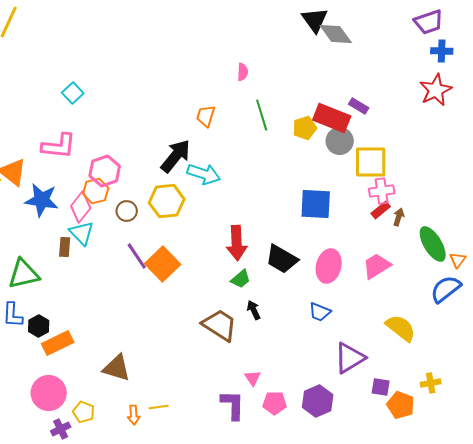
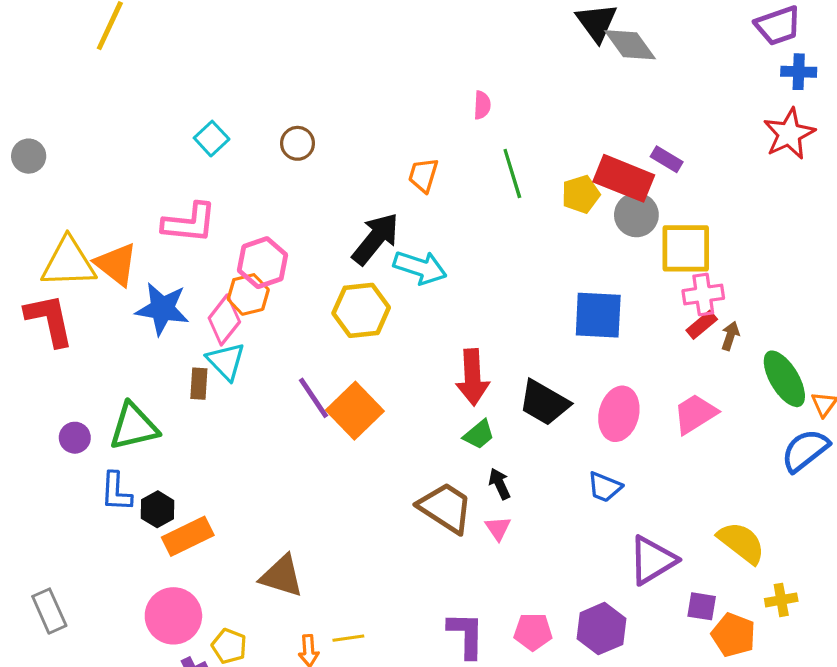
brown circle: (127, 211) -> (298, 143), moved
yellow semicircle: (401, 328) -> (741, 543), moved
pink triangle: (253, 378) -> (498, 528), moved

